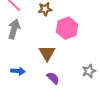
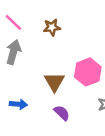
pink hexagon: (67, 28) -> (88, 72), moved

